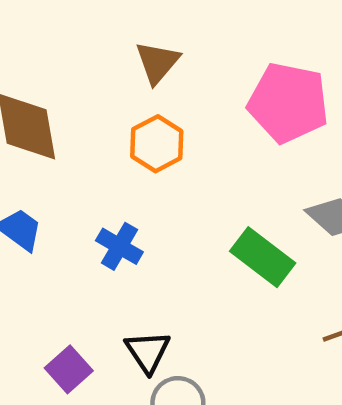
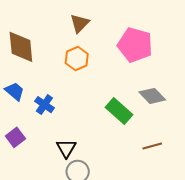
blue cross: (119, 246) -> (44, 105), moved
purple square: (69, 369) -> (15, 137), moved

